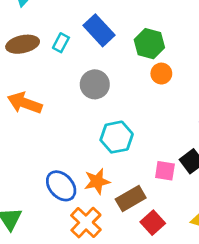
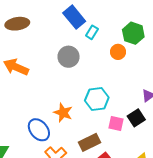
cyan rectangle: (61, 43) -> (92, 32), moved
green hexagon: (149, 44) -> (133, 33), moved
cyan hexagon: (117, 137) -> (97, 99), moved
orange star: (97, 181) -> (63, 113), moved, turned 30

